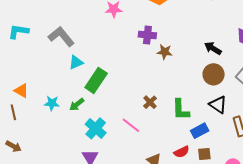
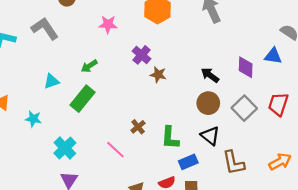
purple cross: (147, 35) -> (142, 55), turned 30
gray L-shape: (61, 37) -> (45, 29), moved
cyan triangle: (76, 62) -> (51, 81), moved
green arrow: (77, 104) -> (89, 66), moved
cyan cross: (96, 128) -> (65, 148), moved

